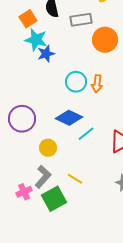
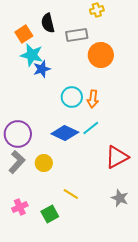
cyan line: (86, 134) -> (91, 128), moved
gray L-shape: (43, 177) -> (17, 162), moved
green square: (54, 199) -> (50, 214), size x0.7

